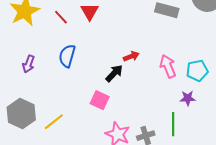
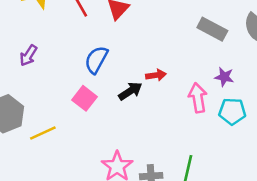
blue semicircle: (67, 56) -> (96, 60), moved
purple star: (188, 98) -> (224, 77), moved
pink square: (100, 100) -> (84, 98), moved

